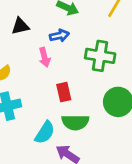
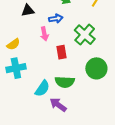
green cross: (100, 56) -> (85, 35), turned 30
red rectangle: (64, 92) -> (61, 52), moved

